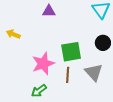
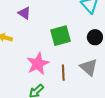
purple triangle: (49, 11) -> (24, 13), moved, turned 40
green square: (71, 52) -> (60, 36), moved

